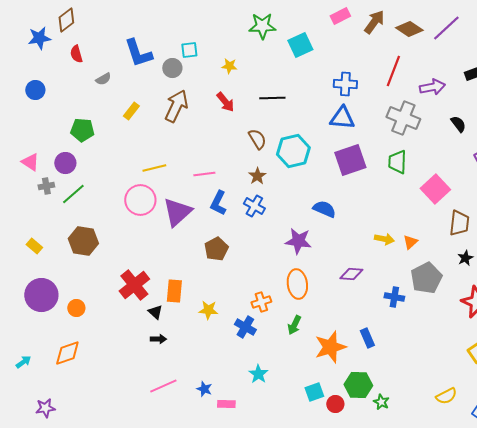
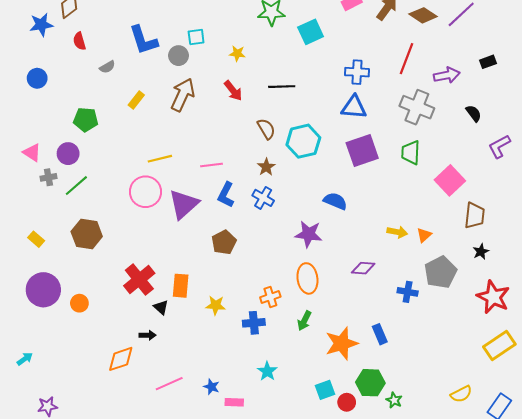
blue cross: (245, 327) -> (254, 323), turned -35
black arrow: (158, 339) -> (148, 335), moved
orange diamond: (67, 353) -> (121, 359), moved

